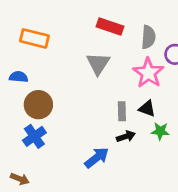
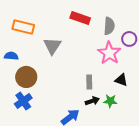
gray triangle: (98, 64) -> (52, 46), moved
black triangle: (147, 109) -> (121, 80), moved
green star: (160, 131) -> (110, 101), moved

